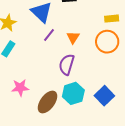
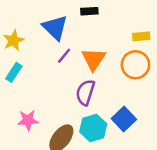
orange triangle: (73, 37) -> (94, 59), size x1.5
blue square: (104, 96) -> (124, 119), moved

